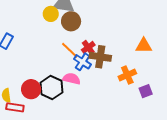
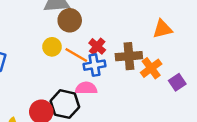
yellow circle: (51, 14) -> (52, 47), moved
brown cross: (100, 57) -> (129, 56), moved
blue cross: (83, 62) -> (94, 65), turned -30

